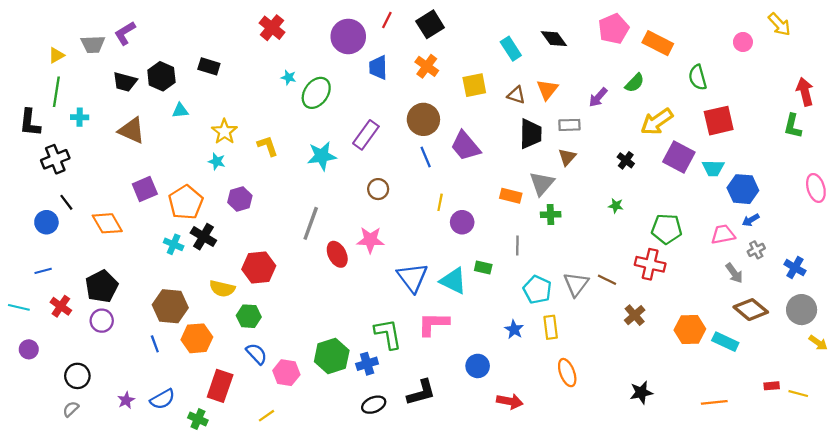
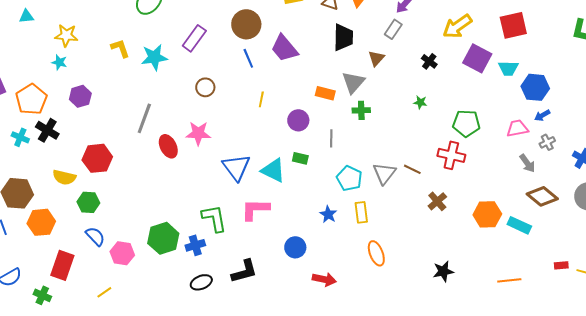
gray rectangle: (569, 125) -> (393, 29), moved, turned -54
yellow star: (224, 132) -> (66, 35), turned -30
yellow L-shape: (268, 146) -> (120, 48), moved
purple circle: (462, 222) -> (298, 120), moved

